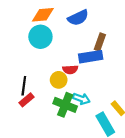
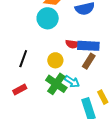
brown rectangle: (100, 42) -> (89, 61), moved
red semicircle: (70, 70) -> (72, 44), moved
red rectangle: (27, 100) -> (20, 90), moved

